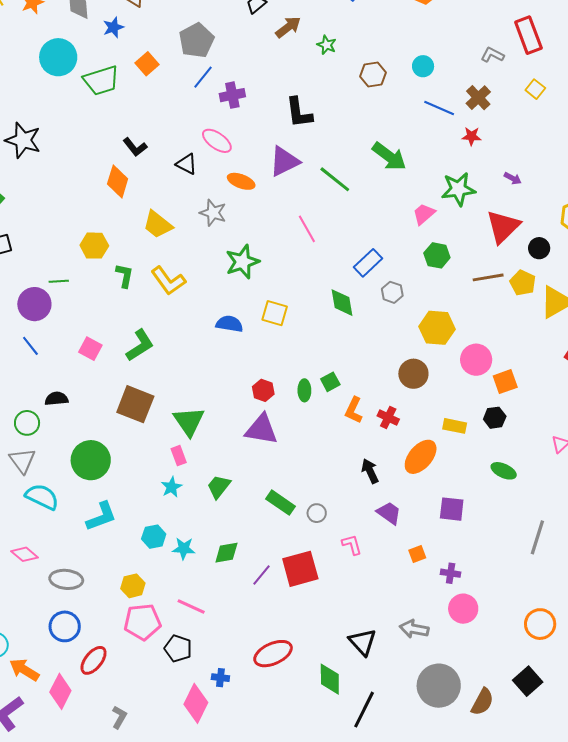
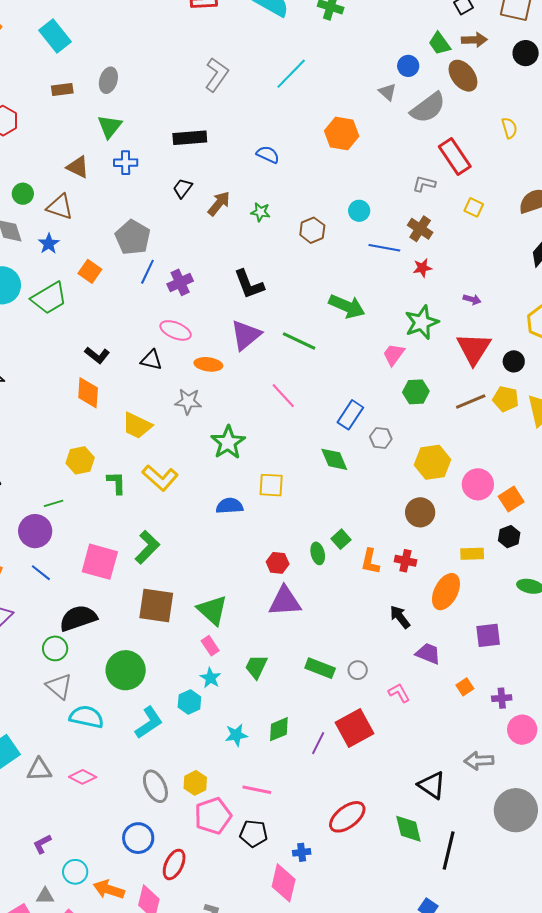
pink square: (90, 349) -> (100, 562), size x1.6
black semicircle: (56, 399) -> (78, 618), size x1.6
cyan hexagon: (154, 537) -> (189, 702), moved
gray ellipse: (66, 579) -> (155, 786), moved, turned 72

